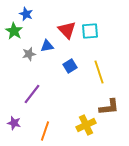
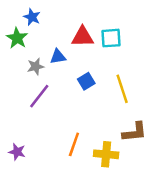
red triangle: (67, 30) -> (83, 37), turned -48
purple line: (32, 94) -> (39, 96), moved
yellow cross: (86, 125) -> (106, 154), turned 30
orange line: (45, 131) -> (74, 144), moved

